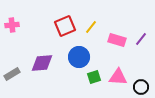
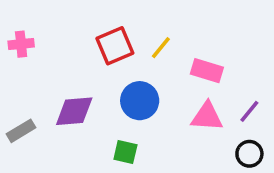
purple line: (141, 39) -> (249, 111), moved
green square: (94, 77) -> (125, 152), moved, turned 32
pink triangle: (118, 77) -> (207, 117), moved

